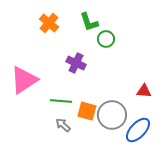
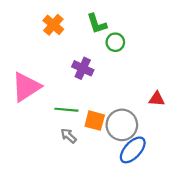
blue ellipse: (138, 130) -> (133, 150), moved

